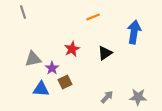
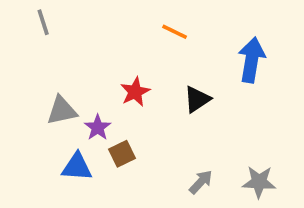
orange line: (93, 17) -> (175, 32), turned 48

